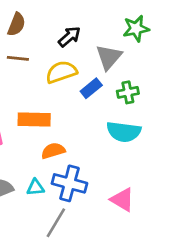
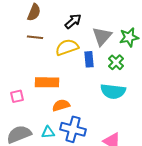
green star: (136, 29) -> (129, 37), moved
blue rectangle: (91, 88) -> (89, 59), turned -56
green cross: (128, 92) -> (116, 62), turned -35

